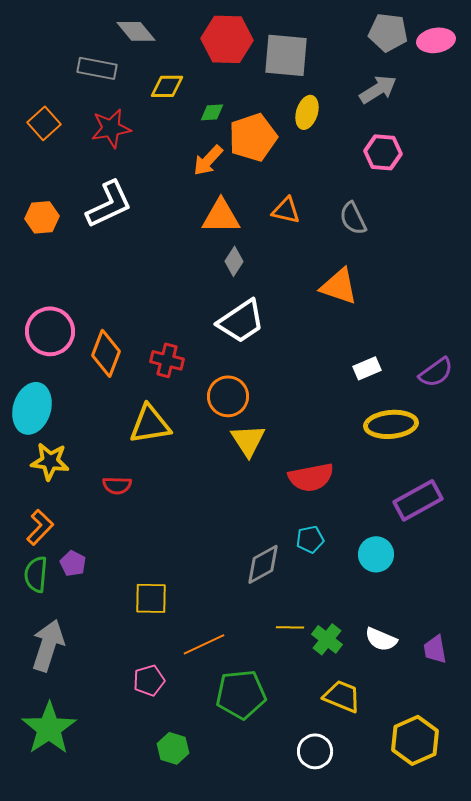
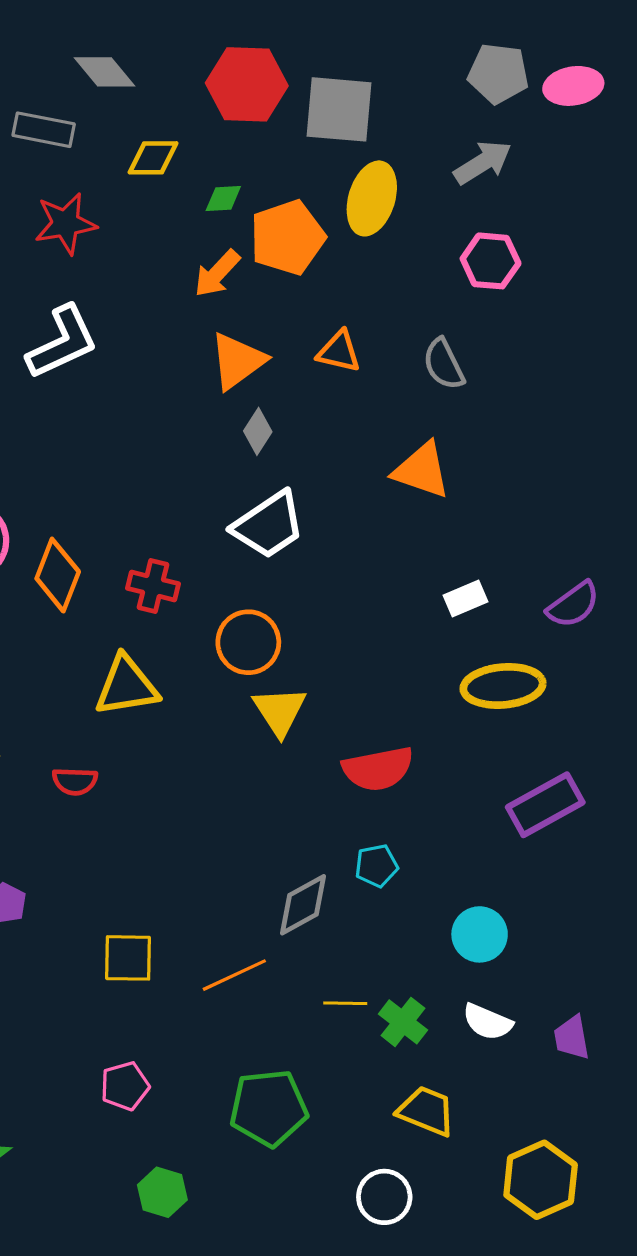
yellow ellipse: (307, 112) -> (372, 198), size x1.4
orange triangle: (221, 216) -> (237, 361), turned -36
cyan circle: (376, 554) -> (480, 934), moved
orange line: (204, 644) -> (234, 975), moved

